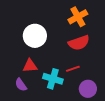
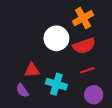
white circle: (35, 36) -> (56, 38), moved
red line: (73, 69) -> (87, 70), moved

